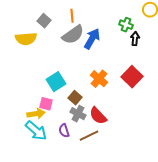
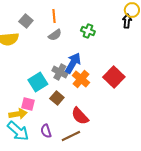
green cross: (126, 25) -> (88, 31), moved
gray semicircle: (73, 35) -> (55, 35), size x0.6
blue arrow: (92, 39) -> (73, 63), moved
black arrow: (135, 39) -> (127, 21), moved
gray cross: (78, 114) -> (60, 72), moved

